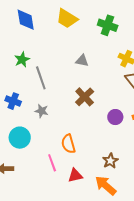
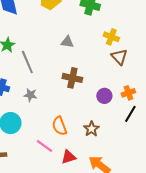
brown cross: (85, 97) -> (72, 78), turned -30
brown star: (110, 161) -> (91, 129), moved
pink line: (52, 163) -> (45, 146), turned -30

